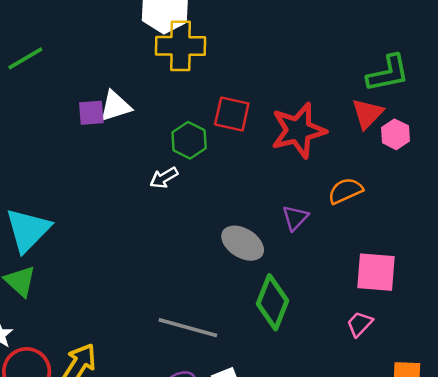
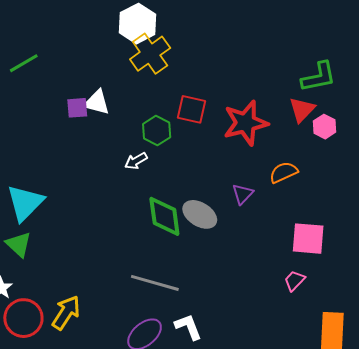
yellow cross: (180, 46) -> (150, 54), turned -36
white triangle: (115, 106) -> (97, 102), turned 32
green diamond: (273, 302) -> (164, 216), moved, turned -30

